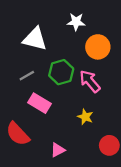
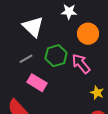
white triangle: (35, 39) -> (33, 27), turned 30
yellow star: (85, 117) -> (97, 93), moved

